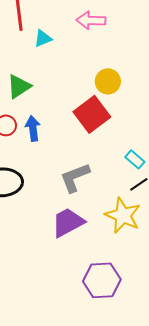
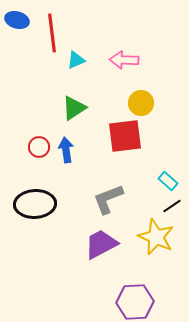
pink arrow: (91, 20) -> (124, 60), moved
green triangle: (19, 86) -> (74, 108), moved
red square: (92, 114) -> (125, 136), turned 30

